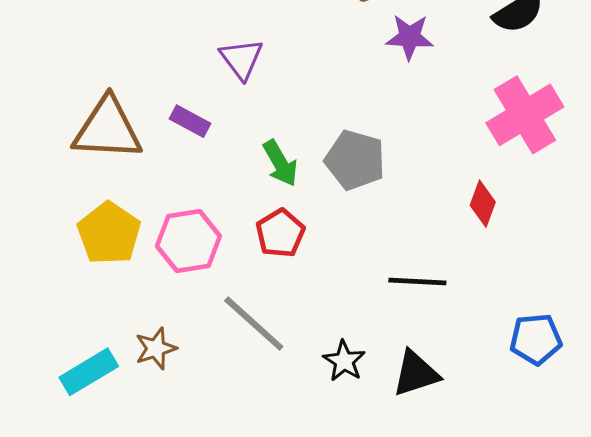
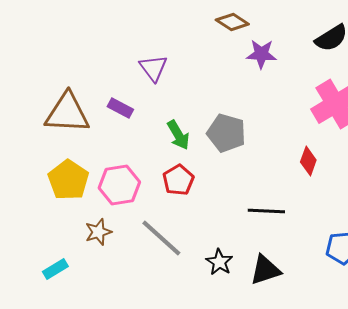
brown star: (156, 348) -> (98, 232), moved
cyan rectangle: (89, 372) -> (55, 269), size x0.7

